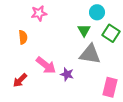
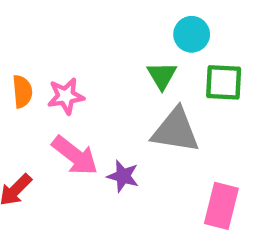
pink star: (39, 13) -> (66, 96), moved
green square: (111, 33) -> (224, 82), turned -30

